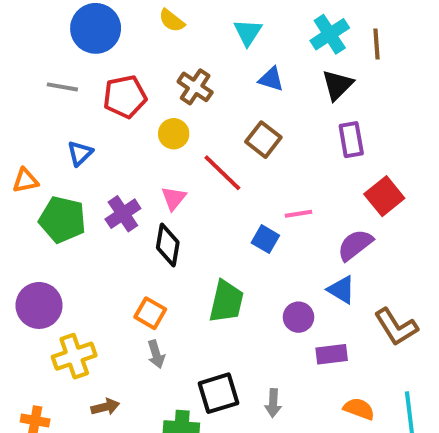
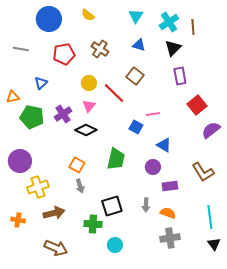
cyan triangle: (248, 32) -> (136, 16), moved
gray line: (62, 87) -> (21, 49), moved
yellow circle: (174, 134) -> (89, 83), moved
black diamond: (168, 245) -> (86, 130), turned -75
purple semicircle: (355, 245) -> (211, 130), moved
blue triangle: (341, 290) -> (164, 145), moved
gray arrow: (273, 403) -> (146, 205), moved
brown arrow: (105, 407) -> (54, 213), size x1.5
orange semicircle: (359, 409) -> (168, 213), moved

